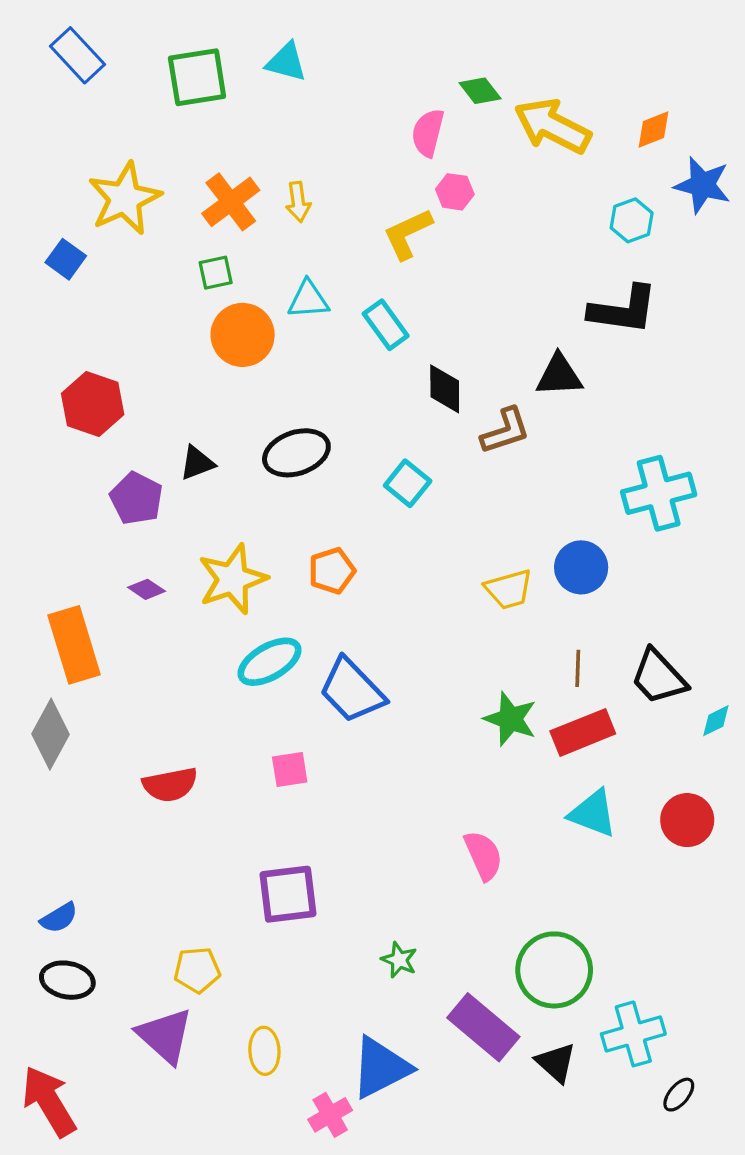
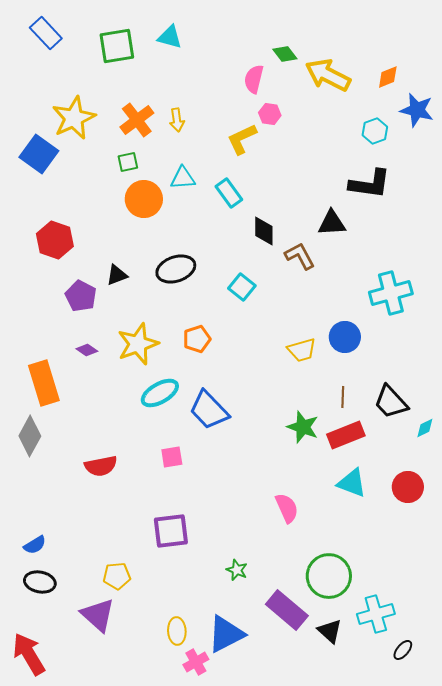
blue square: (66, 259) -> (39, 154), size x1.6
brown L-shape: (505, 431) -> (300, 256), turned -100
yellow ellipse: (264, 1051) -> (177, 631), moved

